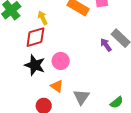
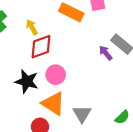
red diamond: (35, 37) -> (41, 47), moved
orange triangle: (57, 86) -> (53, 103), size x1.6

